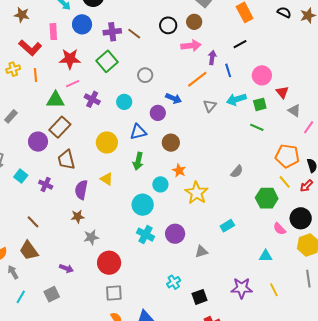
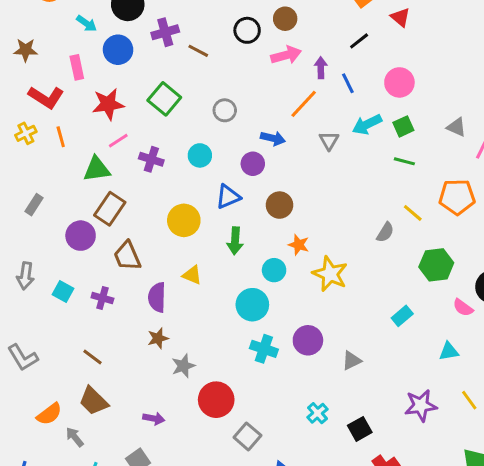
purple cross: (112, 32) -> (165, 32), moved
red triangle: (282, 92) -> (400, 17), moved
yellow line: (285, 182) -> (413, 213), moved
cyan rectangle: (227, 226) -> (402, 316), moved
gray square: (114, 293) -> (247, 436), moved, turned -36

